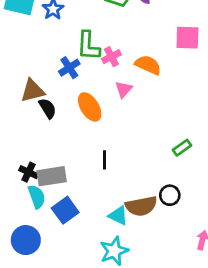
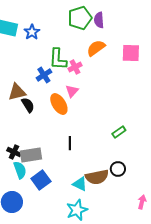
orange semicircle: (148, 65) -> (96, 48), moved, turned -60
pink triangle: (124, 89) -> (72, 91), moved
green rectangle: (182, 148) -> (119, 132), moved

